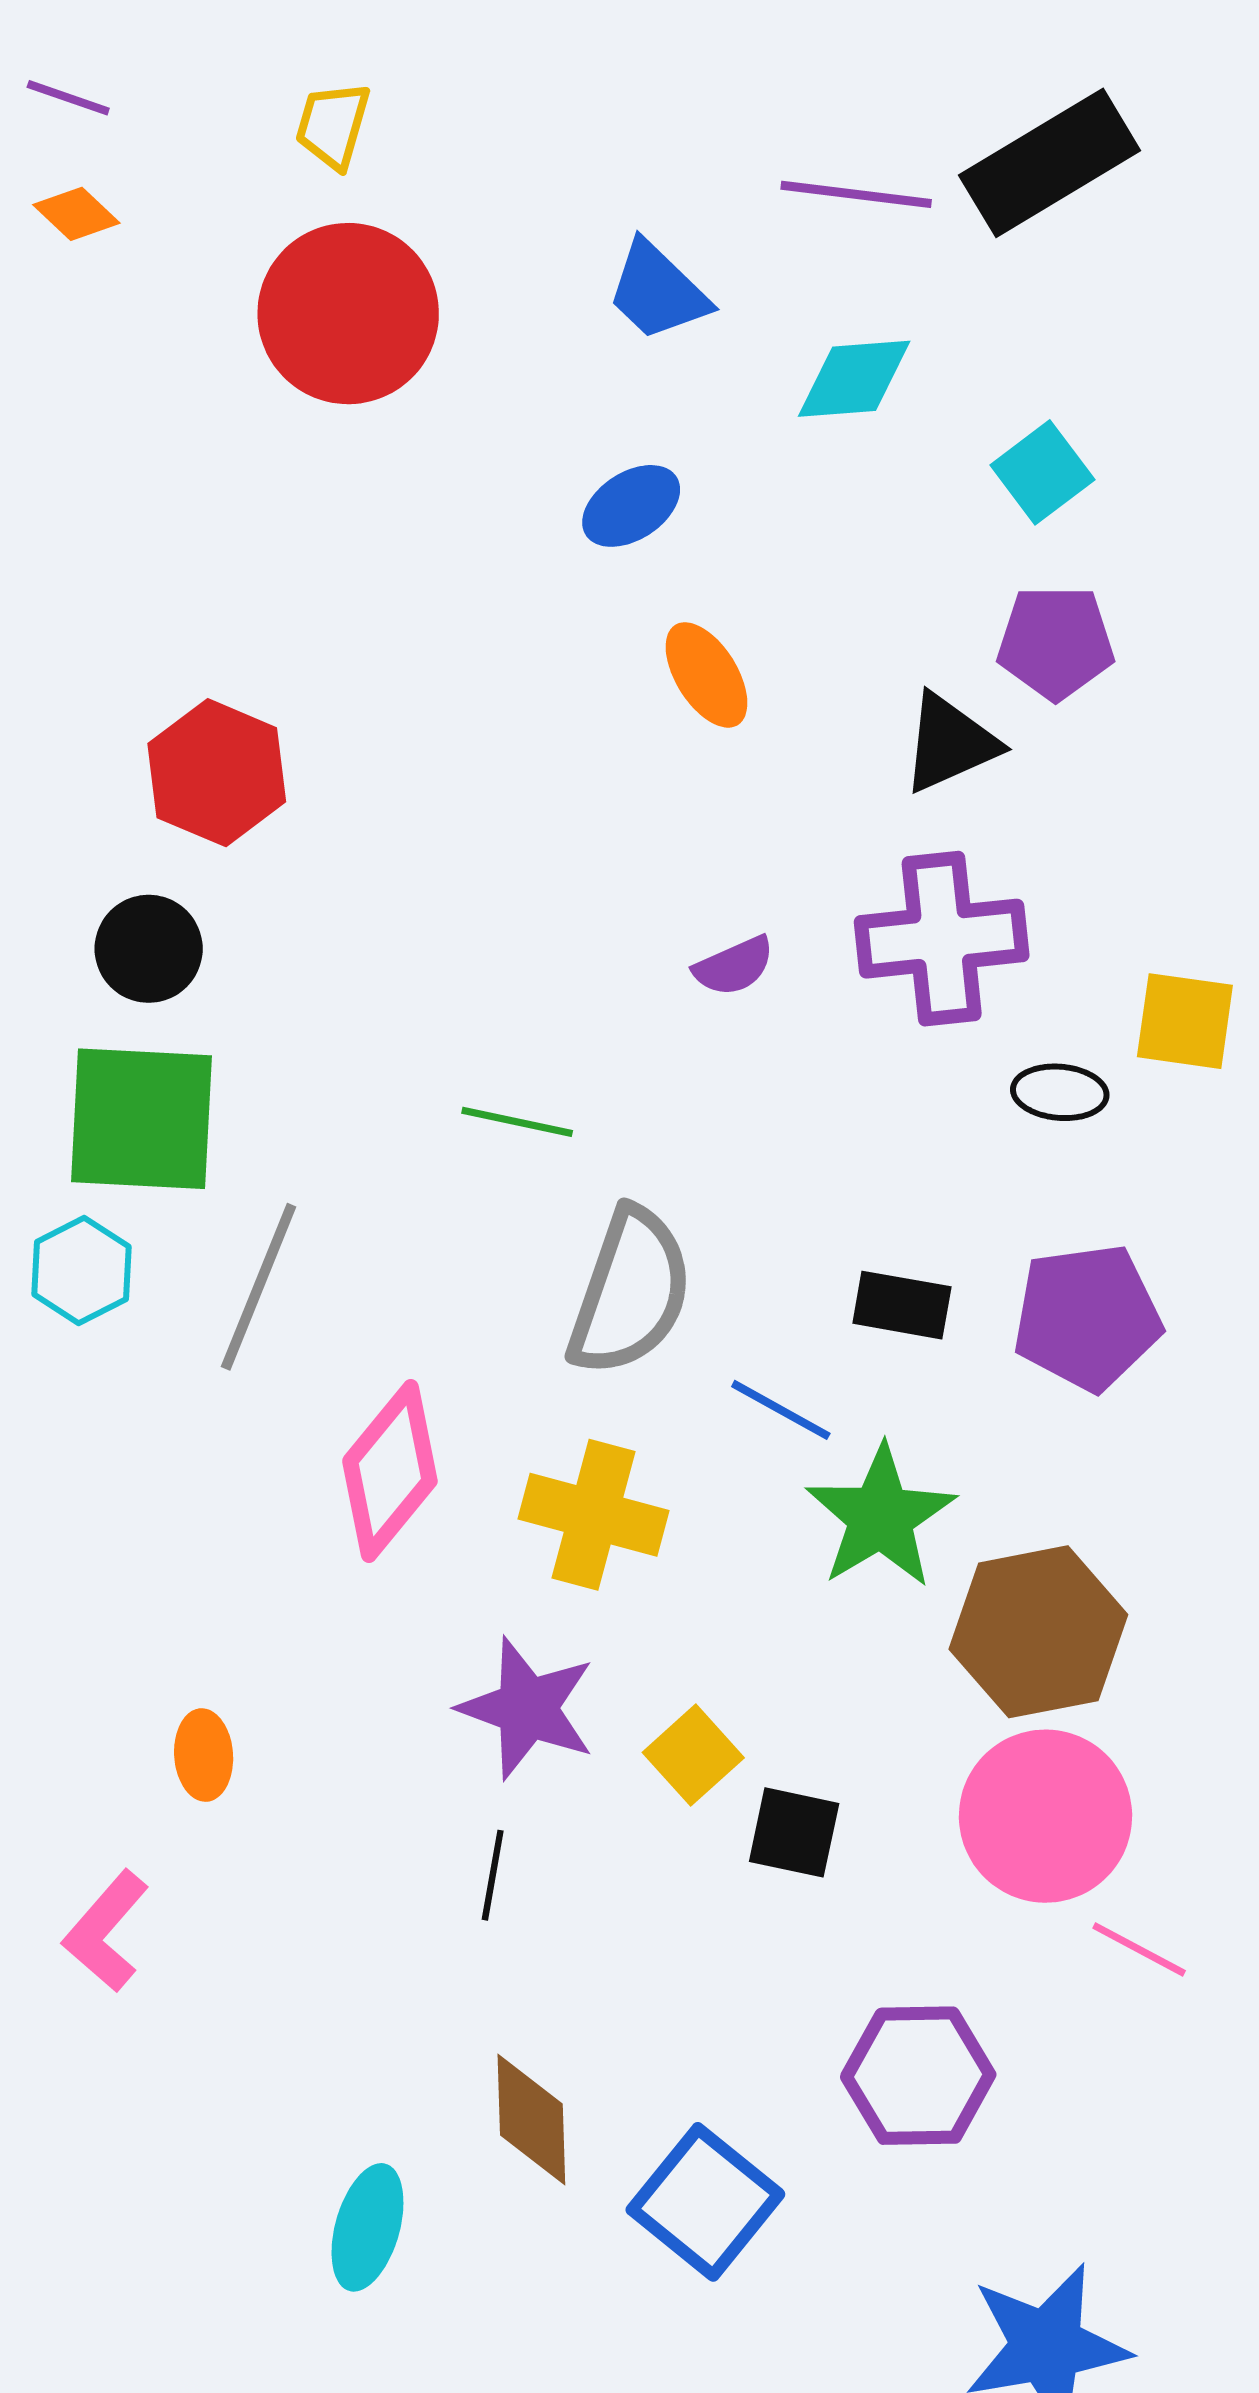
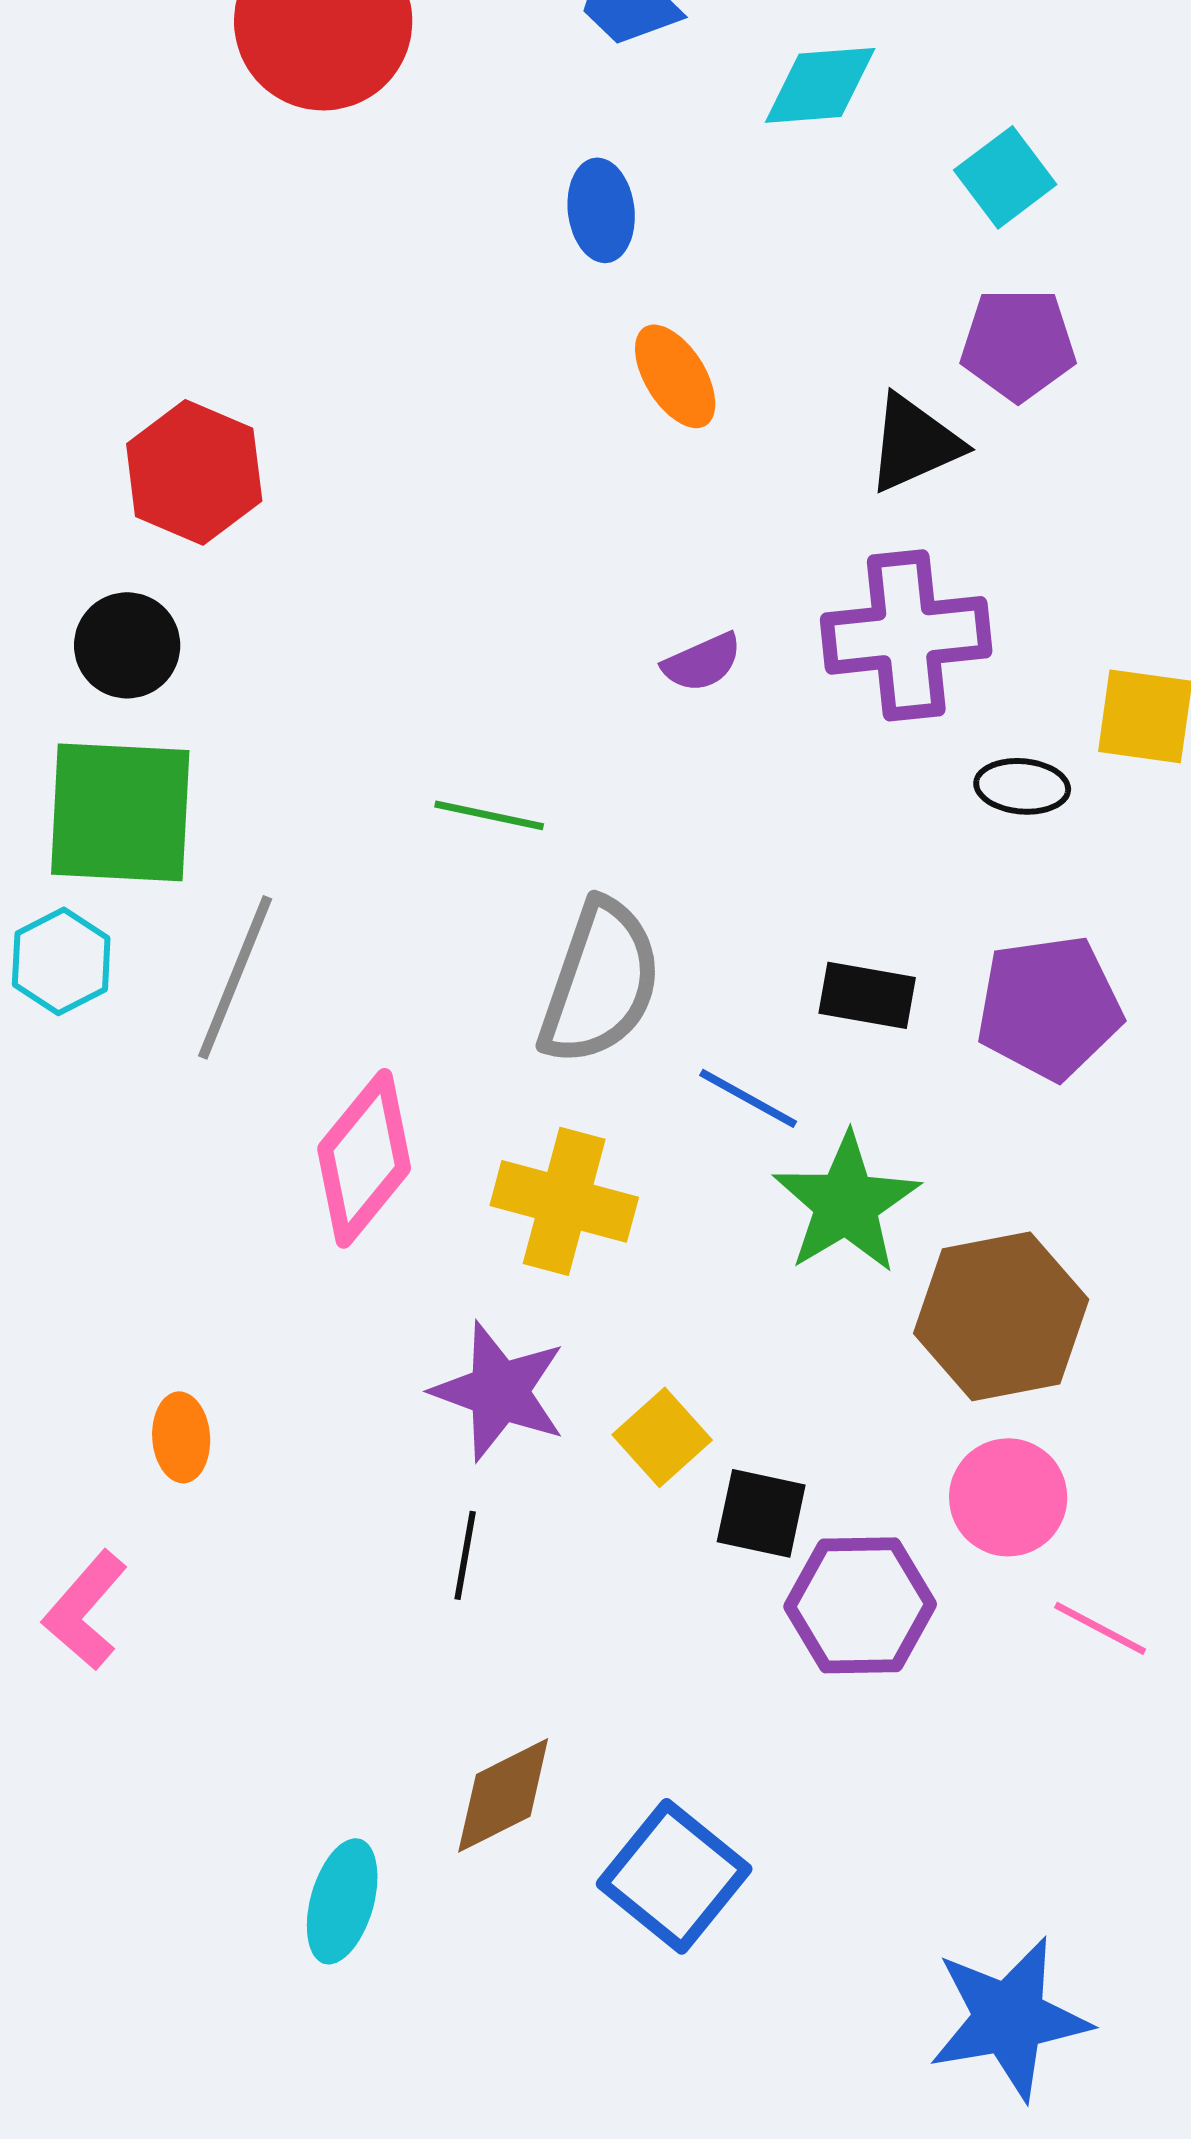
blue ellipse: (631, 506) -> (601, 210), turned -64
pink circle: (1045, 1816) -> (1008, 1497), size x0.7
purple hexagon: (918, 2076) -> (860, 1605), moved
brown diamond: (531, 2119) -> (503, 1795), turned 65

